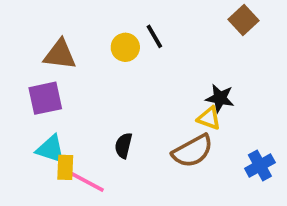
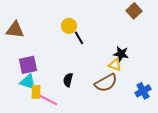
black line: (154, 36) -> (79, 38), moved
brown triangle: (60, 55) -> (15, 30), moved
purple square: (45, 98) -> (28, 65), moved

